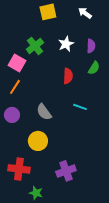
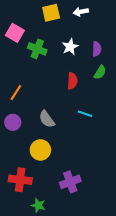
white arrow: (85, 13) -> (81, 12), moved, turned -48
green cross: (35, 46) -> (37, 49), turned -30
pink square: (17, 63) -> (15, 33), moved

